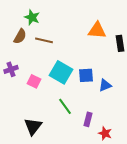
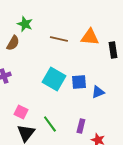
brown line: (44, 40) -> (59, 39), moved
pink square: (34, 81) -> (21, 112), moved
green line: (65, 106) -> (50, 124), moved

